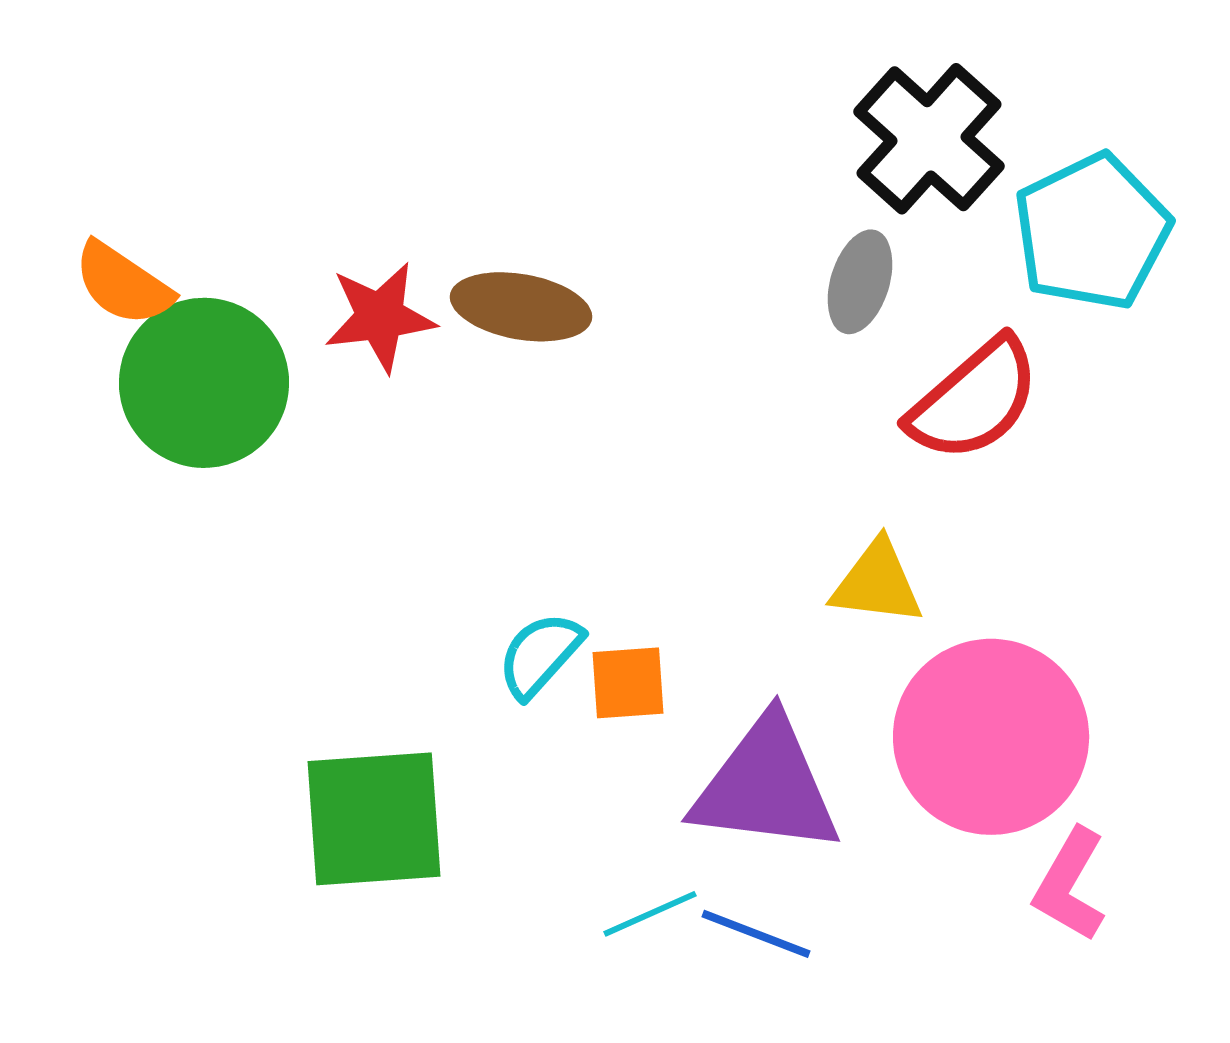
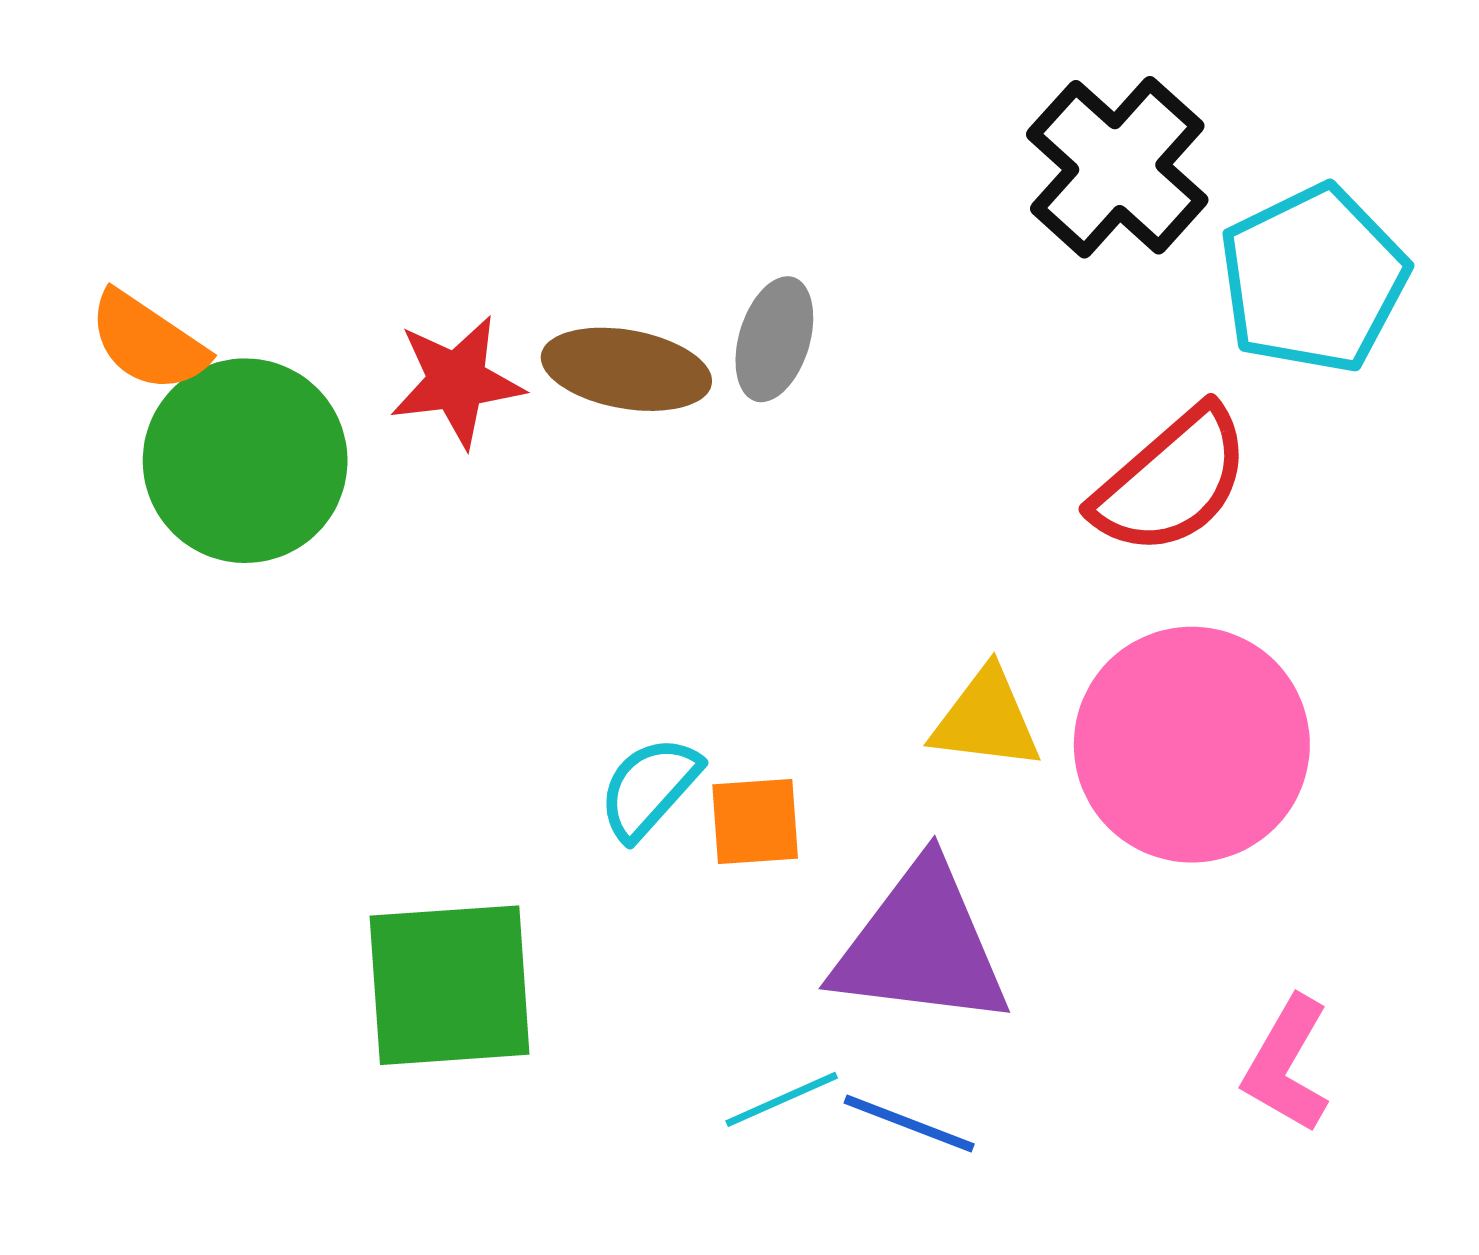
gray ellipse: (860, 282) -> (774, 339), moved
yellow triangle: (877, 583) -> (986, 719), moved
pink circle: (991, 737) -> (1192, 745), moved

